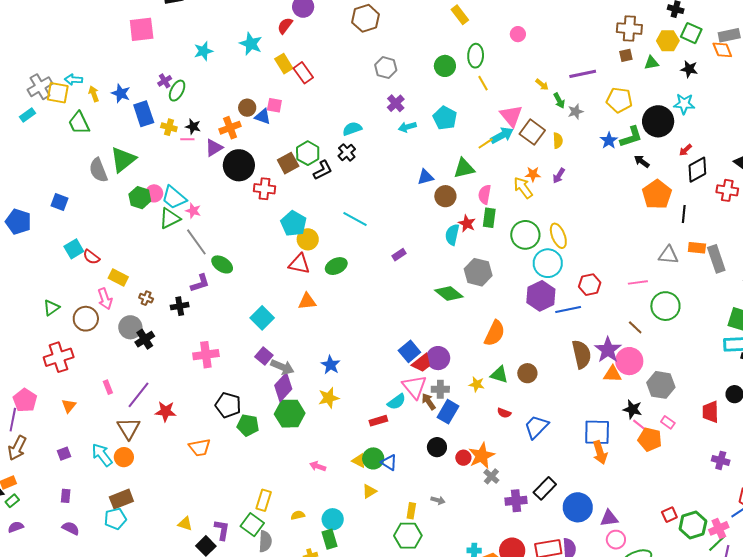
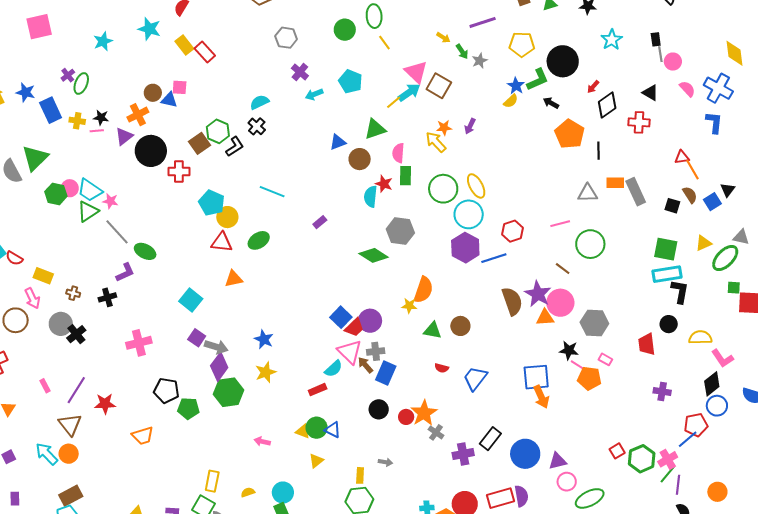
cyan star: (684, 104) -> (612, 40), moved, turned -30
yellow semicircle: (558, 141) -> (511, 101), moved, turned 56
yellow star: (477, 384) -> (409, 306), moved

